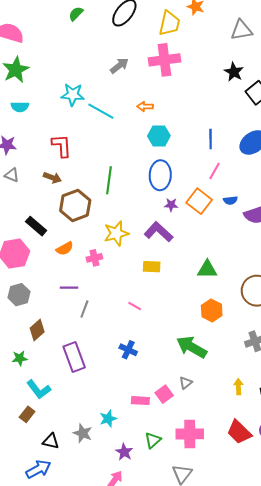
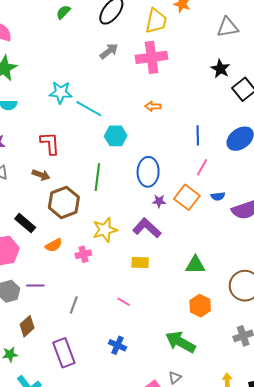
gray arrow: (119, 66) -> (109, 51), moved
orange arrow: (145, 106) -> (153, 106), moved
cyan hexagon: (159, 136) -> (116, 136), moved
purple line: (69, 288) -> (35, 286), moved

